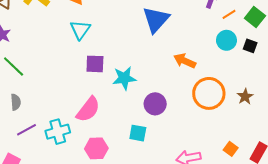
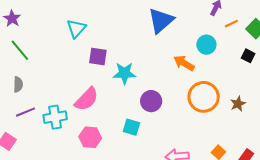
cyan triangle: (80, 30) -> (76, 28), moved
cyan circle: (226, 40) -> (206, 45), moved

